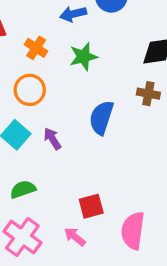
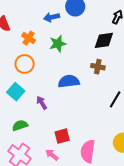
blue semicircle: (101, 118) -> (69, 81), turned 65
purple arrow: (52, 139) -> (42, 103), moved

